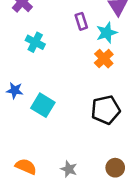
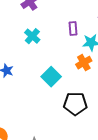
cyan square: (43, 105) -> (51, 77), moved

